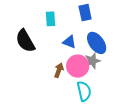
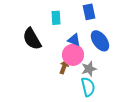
gray star: (92, 61) -> (89, 69), moved
pink circle: (78, 66) -> (73, 55), moved

